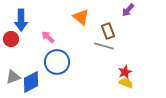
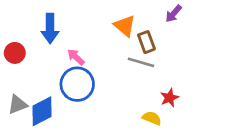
orange triangle: (81, 17) -> (125, 26), moved
blue arrow: (21, 20) -> (50, 28), moved
pink arrow: (48, 37) -> (76, 57), moved
yellow semicircle: (126, 83) -> (152, 118), moved

